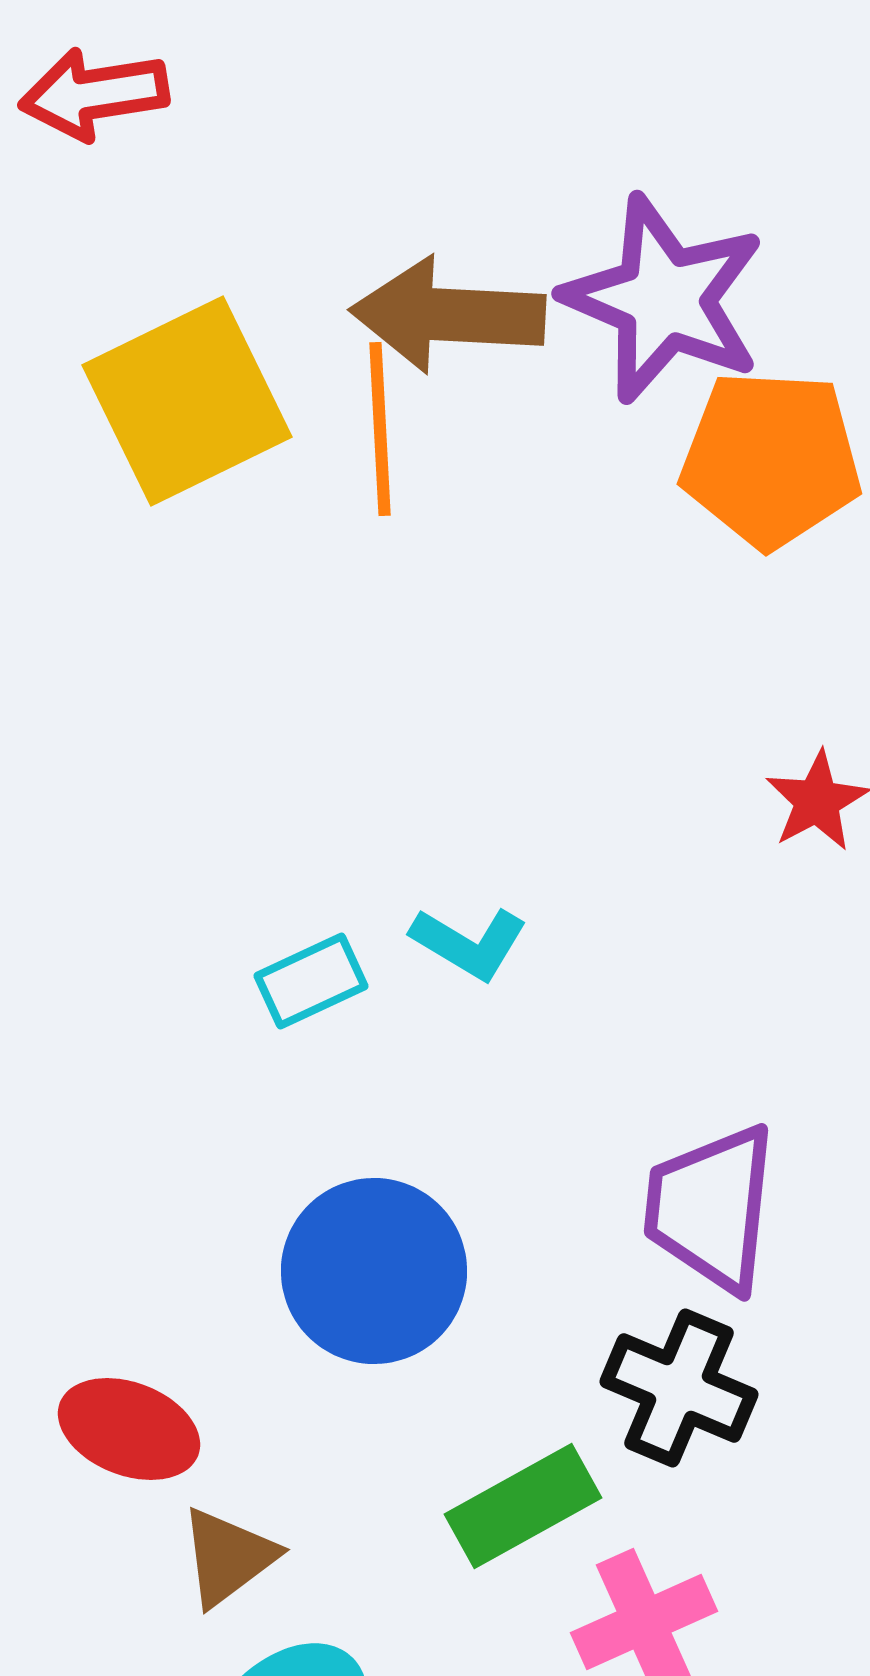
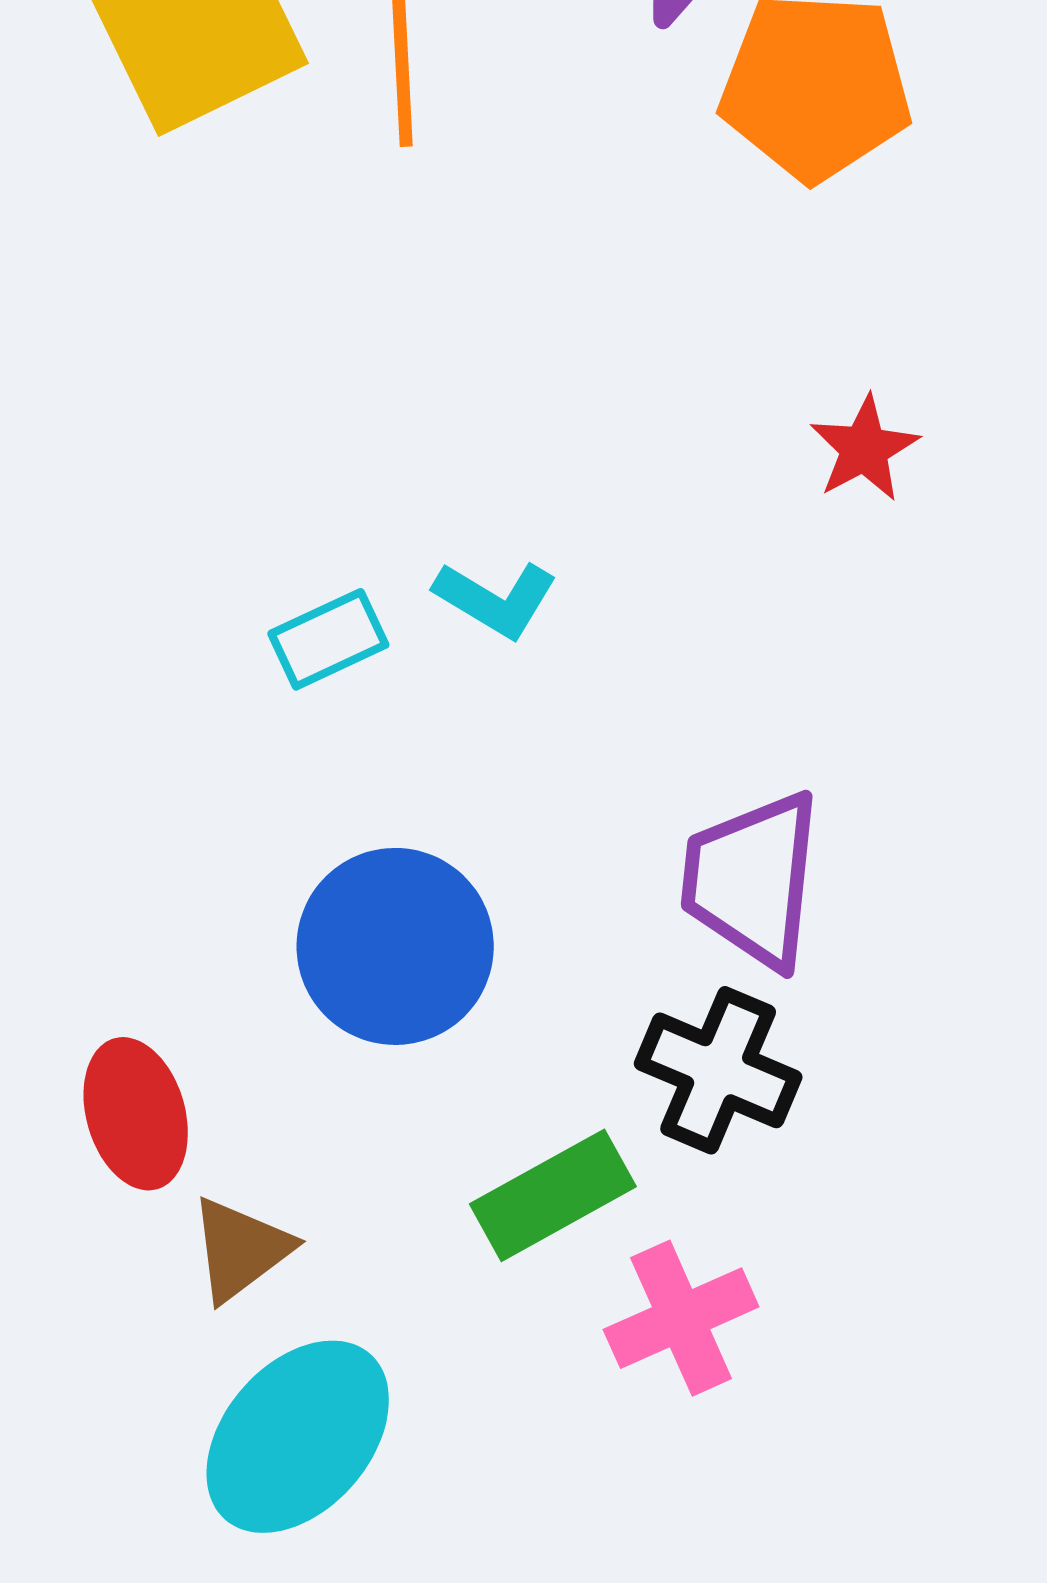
red ellipse: (129, 1429) -> (136, 1114), turned 53

